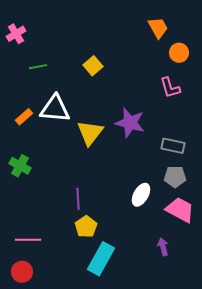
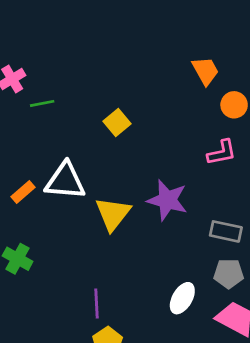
green line: (38, 67) -> (42, 103), moved
pink L-shape: (170, 88) -> (222, 152), turned -85

